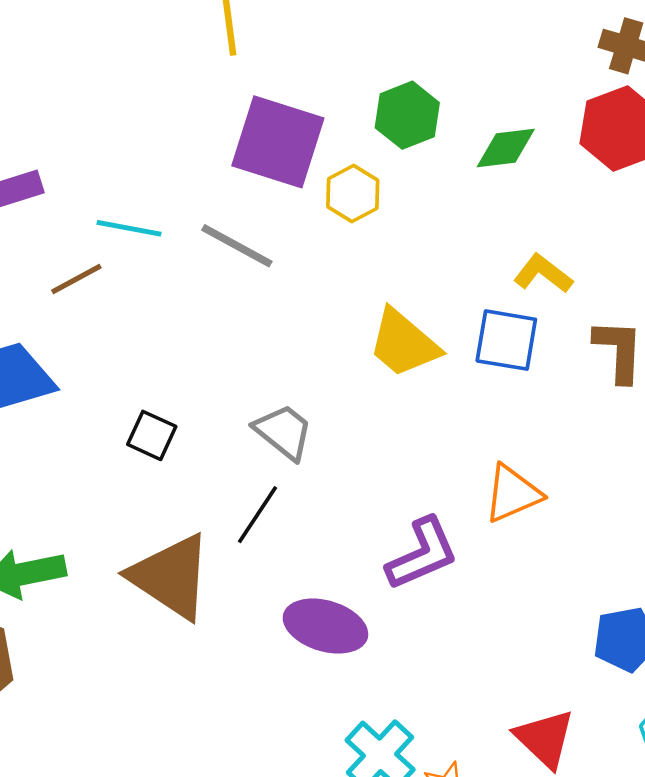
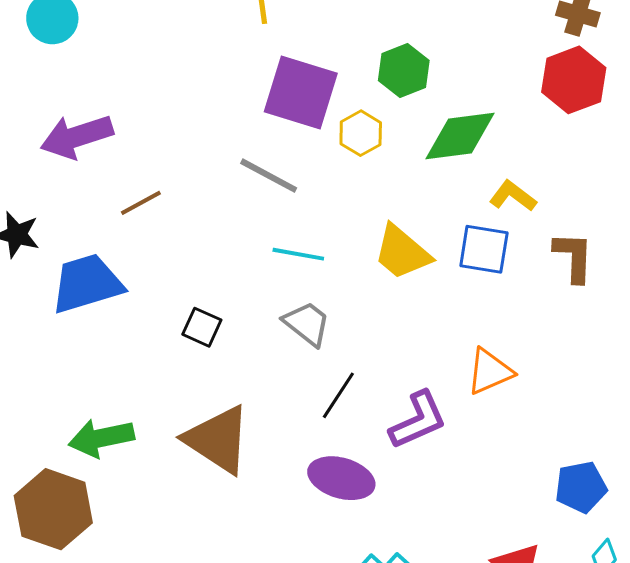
green diamond: (506, 148) -> (460, 136), moved, size x1.5
cyan line: (129, 228) -> (298, 254), moved
black line: (258, 515) -> (338, 395), moved

